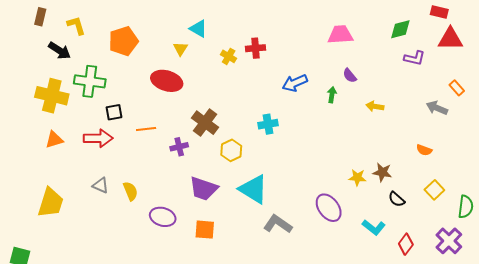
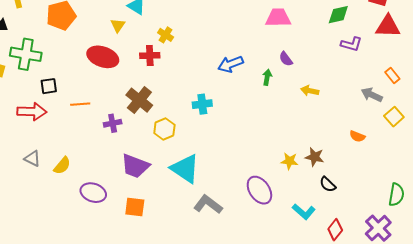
red cross: (255, 48) -> (150, 55), moved
yellow square: (434, 190) -> (394, 117), moved
yellow semicircle: (130, 191) -> (62, 166), turned 60

